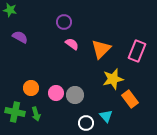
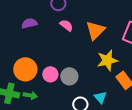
purple semicircle: (20, 37) -> (29, 23), moved, turned -42
orange circle: (31, 88) -> (25, 69), size x1.5
green arrow: (36, 114) -> (30, 95), turned -64

